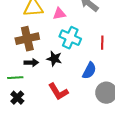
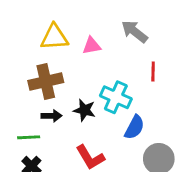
cyan cross: (70, 38) -> (116, 97), moved
red line: (102, 43) -> (153, 72), moved

